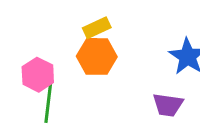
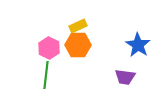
pink hexagon: (38, 75) -> (49, 48), moved

